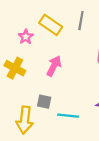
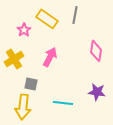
yellow cross: (15, 68) -> (14, 59), turned 30
gray square: (44, 102) -> (31, 84), moved

